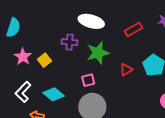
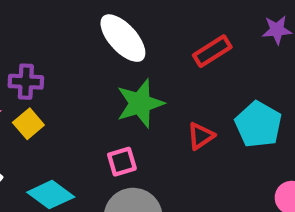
white ellipse: (91, 21) -> (123, 38), turned 35
purple cross: (69, 42) -> (26, 82), moved

